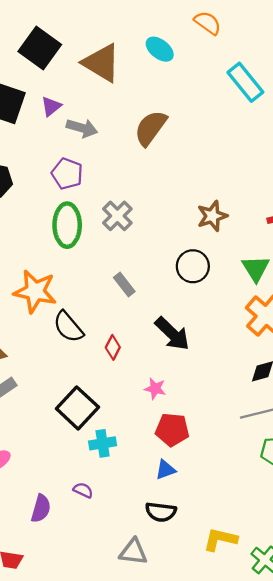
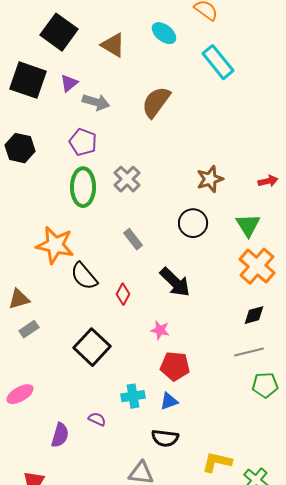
brown triangle: (101, 63) -> (113, 45), size x0.7
cyan rectangle: (245, 82) -> (218, 62), moved
cyan cross: (103, 443) -> (133, 396), moved

